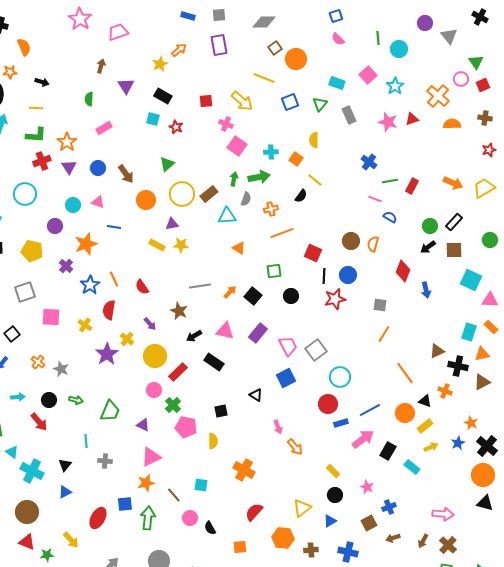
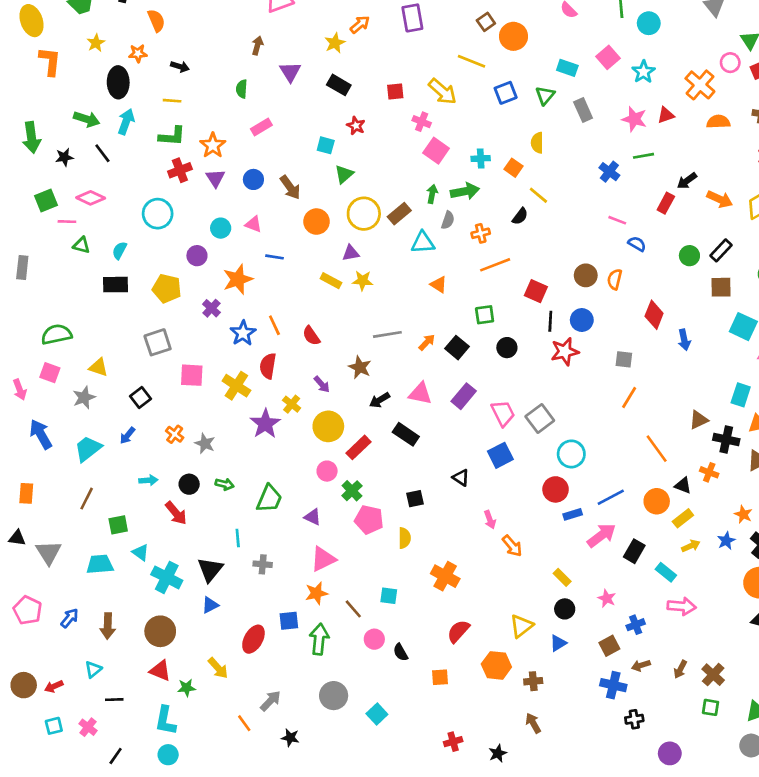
cyan square: (153, 119) -> (326, 145), moved
green line: (390, 181) -> (644, 156), moved
black arrow: (428, 247) -> (687, 181), moved
yellow cross: (85, 325) -> (236, 386), size x1.5
black triangle: (65, 465) -> (210, 570), size x1.5
pink arrow: (443, 514) -> (682, 606), moved
blue cross: (348, 552) -> (613, 685), moved

